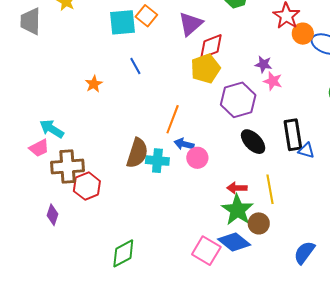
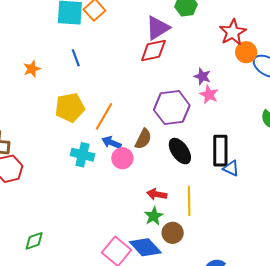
purple triangle: (191, 24) -> (158, 28), moved
yellow pentagon: (205, 69) -> (70, 108), moved
brown semicircle: (137, 153) -> (143, 139), moved, size x0.7
green star: (237, 210) -> (154, 216), size x0.6
green diamond: (123, 253) -> (34, 241), size x0.7

